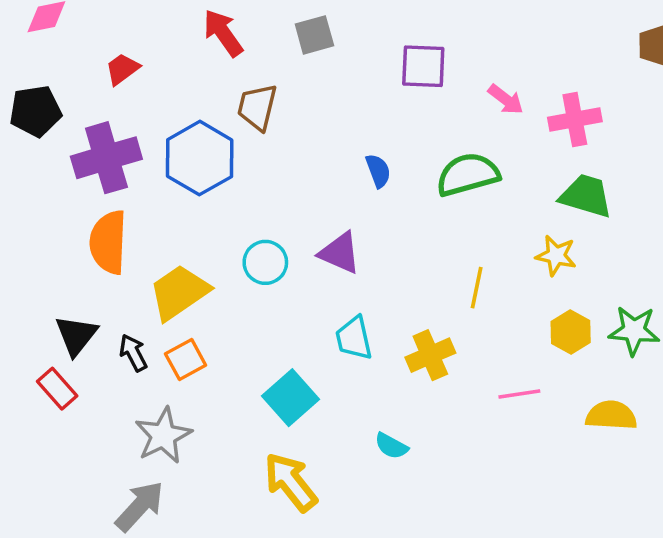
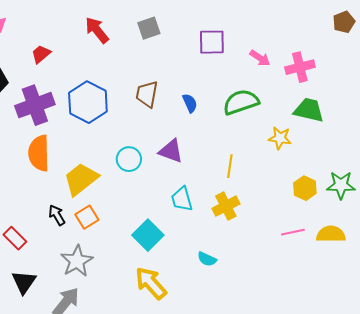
brown trapezoid: (257, 107) -> (147, 94), moved
yellow star: (556, 256) -> (280, 138), moved
yellow line: (477, 288) -> (230, 166), moved
black triangle: (76, 335) -> (24, 282), moved
pink line: (519, 394) -> (293, 232), moved

